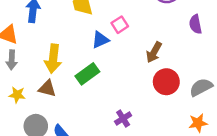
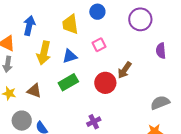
blue triangle: (100, 40) -> (70, 56), moved
yellow arrow: (53, 59) -> (44, 53), moved
red circle: (166, 82) -> (105, 83), moved

